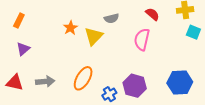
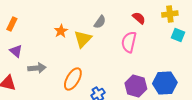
gray semicircle: (111, 18) -> (100, 22), turned -40
purple triangle: (23, 49) -> (16, 51), turned -40
gray arrow: (45, 81) -> (37, 68), moved
purple hexagon: (135, 86) -> (136, 86), moved

